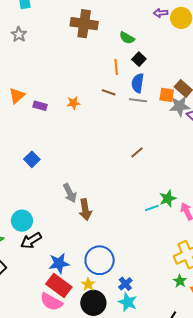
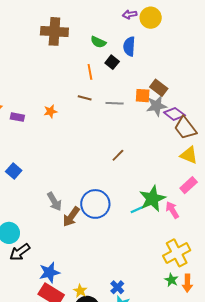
blue semicircle: (138, 83) -> (129, 46), moved
green star: (168, 198) -> (152, 199), size x1.5
brown arrow: (85, 210) -> (71, 217), turned 50
blue circle: (100, 260) -> (95, 204), moved

